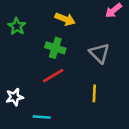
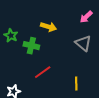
green cross: (55, 48) -> (31, 46), moved
gray triangle: (99, 53) -> (83, 43), moved

